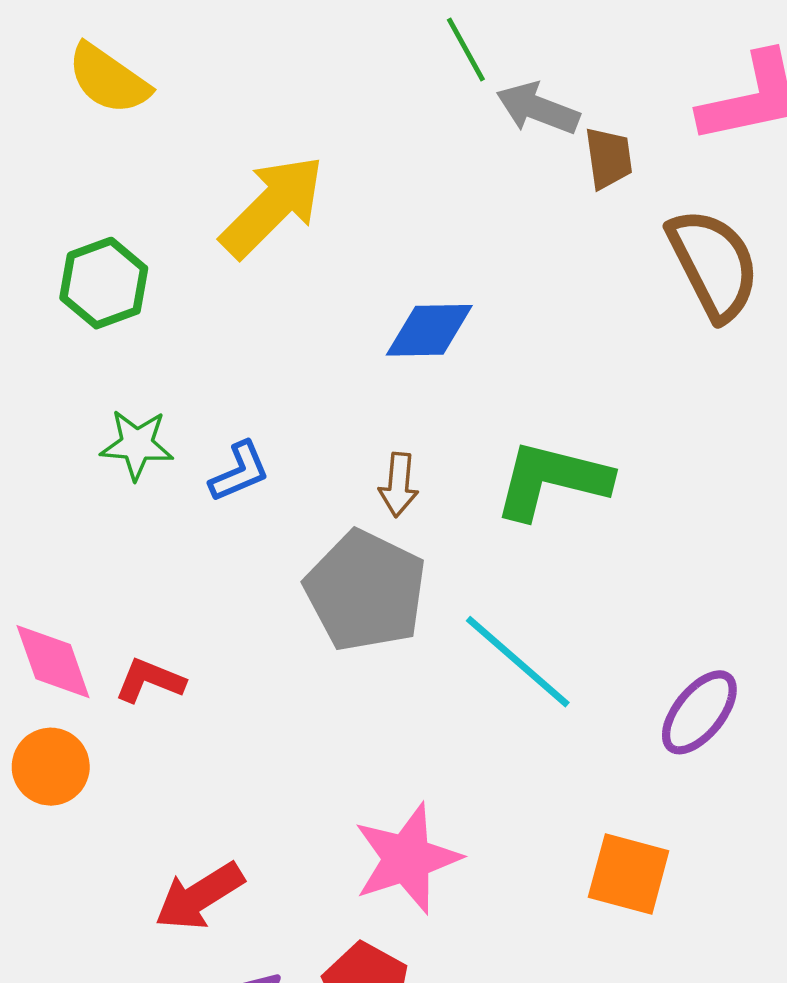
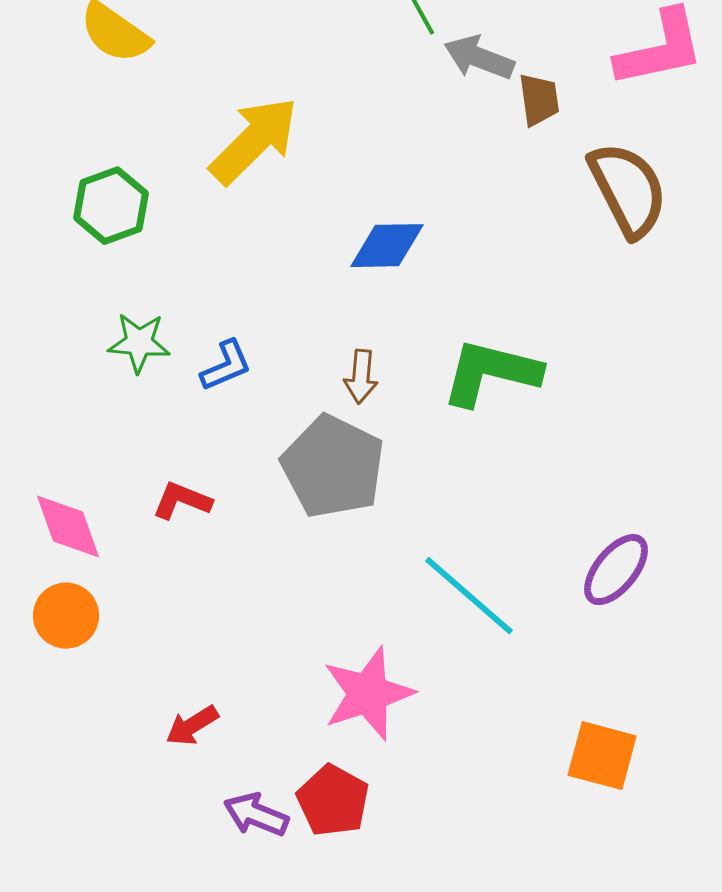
cyan line: (518, 662) -> (469, 596), moved
red L-shape: (150, 681) -> (182, 501), moved
orange square: (629, 874) -> (602, 756), moved
red arrow: (199, 896) -> (192, 726), size x0.7

